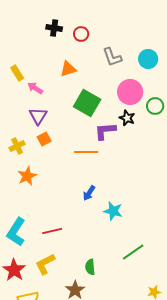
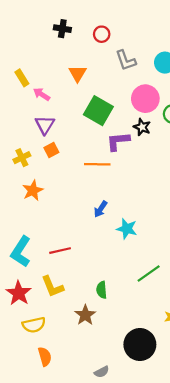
red circle: (81, 34) -> (102, 34), moved
orange triangle: (68, 69) -> (78, 74), turned -42
yellow L-shape: (45, 264) -> (52, 287), turned -85

